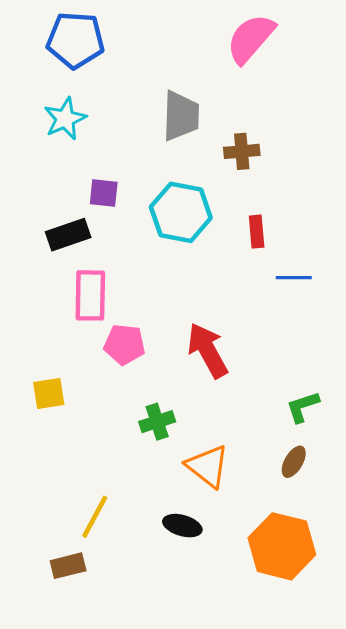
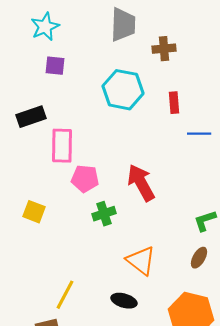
purple square: (104, 193) -> (55, 66), moved
black rectangle: (68, 235) -> (31, 117), moved
yellow square: (49, 393) -> (34, 212), turned 30
green cross: (157, 422) -> (104, 214), moved

